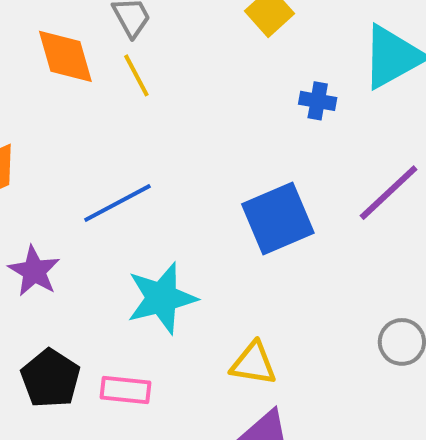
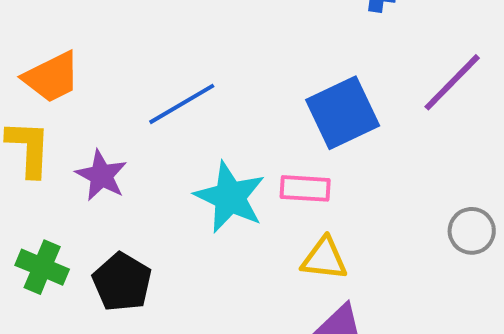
cyan star: (162, 298) -> (230, 197), turned -30
pink rectangle: (126, 390) -> (305, 188), moved

